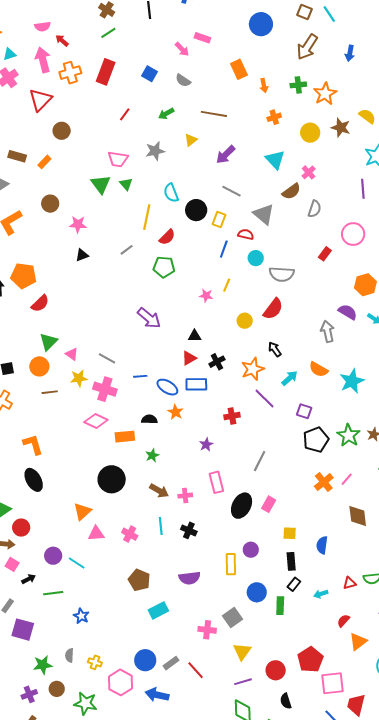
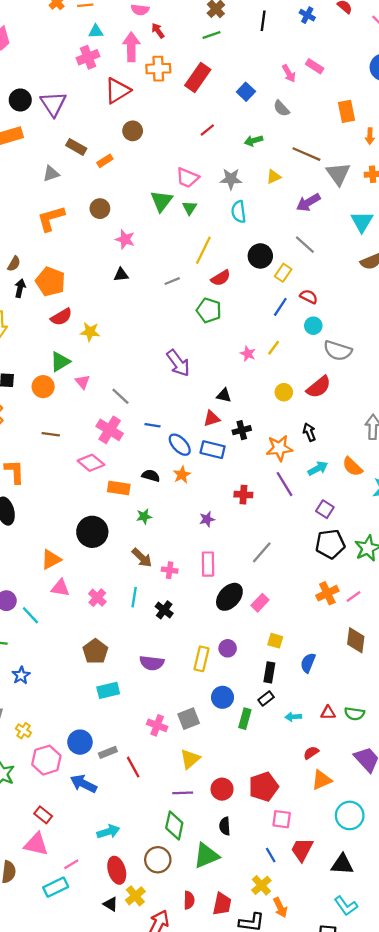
cyan semicircle: (171, 193) -> (239, 212), moved
gray triangle: (264, 214) -> (338, 174), moved
yellow star: (79, 378) -> (90, 332), moved
brown line: (50, 392) -> (51, 434), moved
pink square: (332, 683) -> (282, 819), size x0.7

